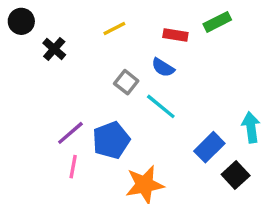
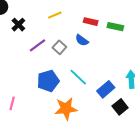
green rectangle: (217, 22) -> (115, 27), moved, turned 35
cyan line: (161, 106) -> (78, 77), moved
purple line: (70, 133) -> (38, 45), moved
pink line: (73, 167) -> (12, 103), moved

